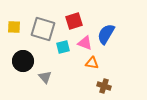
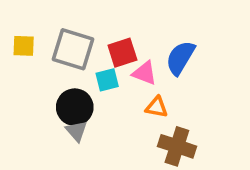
red square: (74, 21) -> (122, 53), moved
black circle: (23, 61) -> (75, 107), moved
brown cross: (104, 86) -> (177, 146), size x1.5

